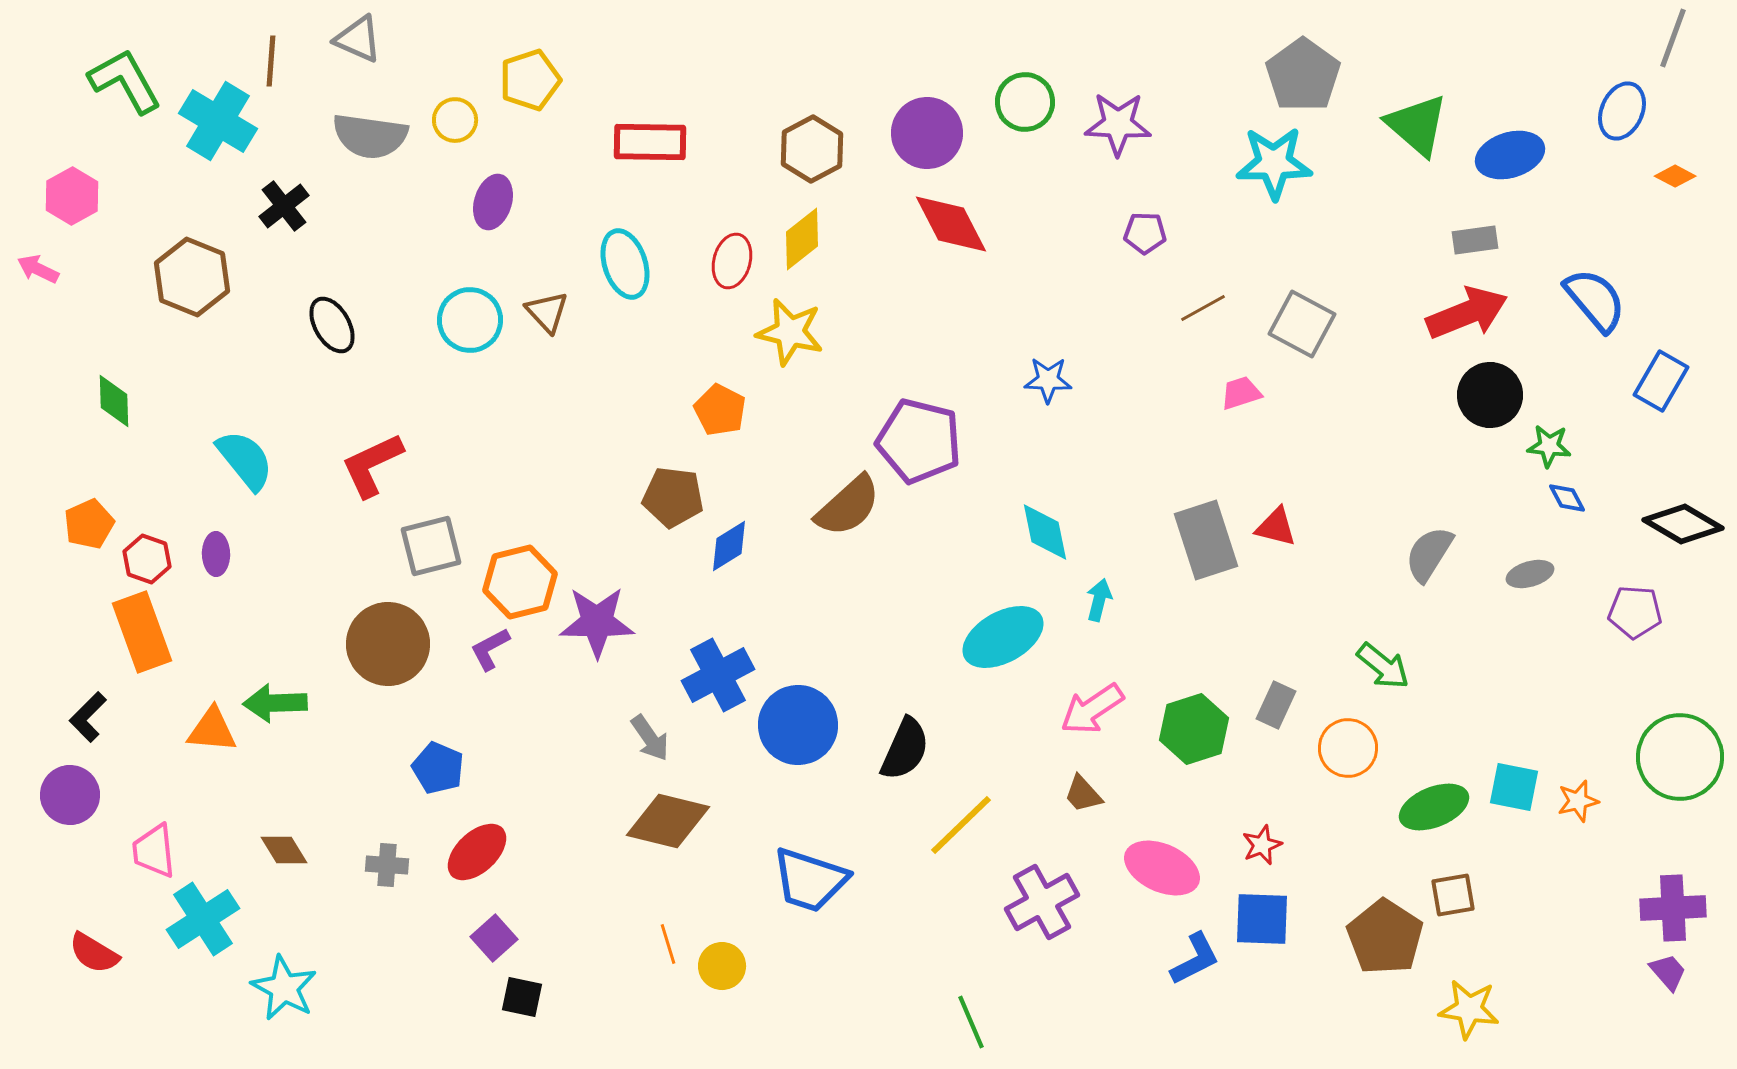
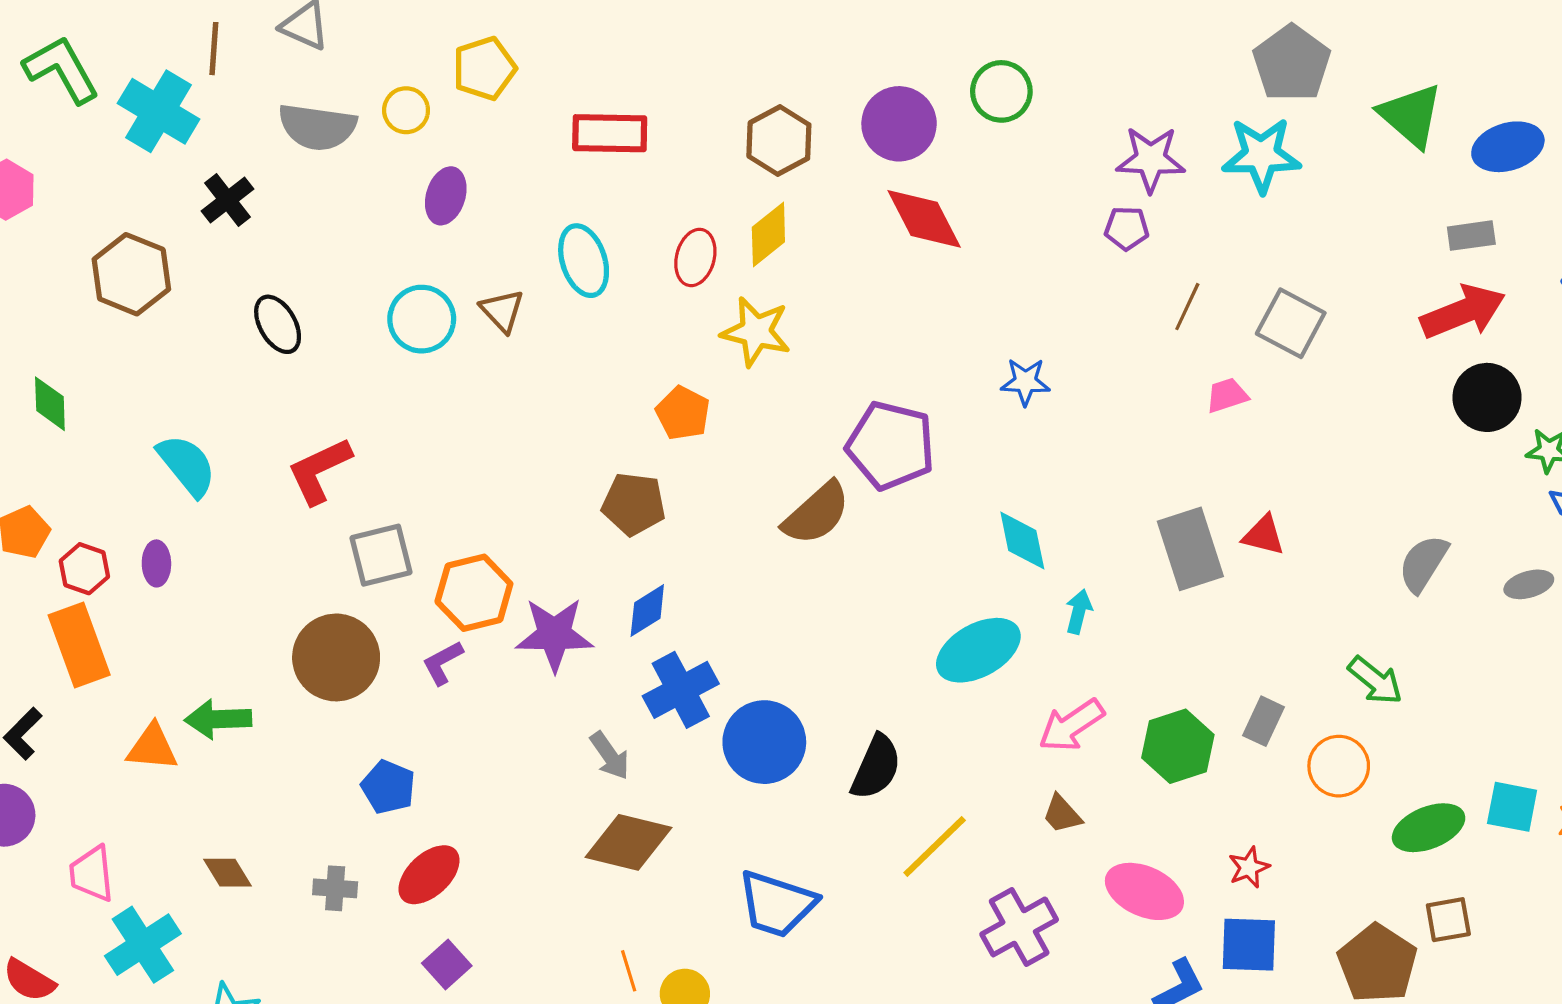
purple star: (1118, 124) -> (1151, 159), moved
brown line: (1203, 308) -> (1187, 307), turned -36
blue diamond: (729, 546) -> (647, 610), moved

